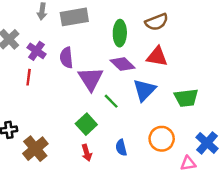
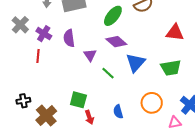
green ellipse: (120, 33) -> (113, 16), turned 40
red triangle: (157, 57) -> (175, 32), moved
purple triangle: (91, 79) -> (90, 55), size x0.6
green square: (86, 124) -> (78, 100), moved, turned -30

